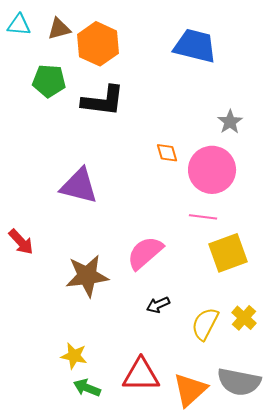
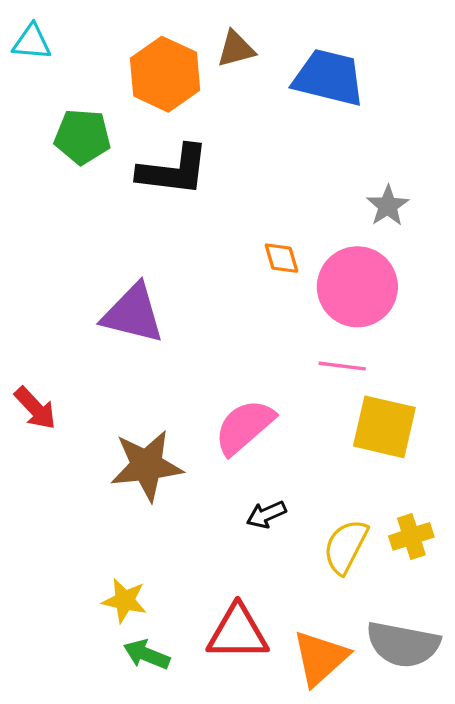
brown triangle: (59, 29) -> (236, 49), moved
yellow square: (228, 253) -> (384, 427), turned 33
yellow cross: (244, 318) -> (411, 536), turned 30

